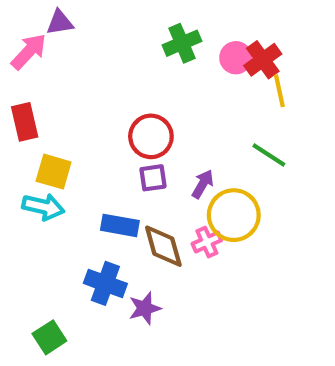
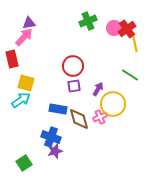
purple triangle: (60, 22) -> (29, 23), moved
pink arrow: (29, 51) -> (24, 37), moved
cyan arrow: (43, 207) -> (21, 100), turned -48
purple star: (145, 308) -> (55, 151), moved

